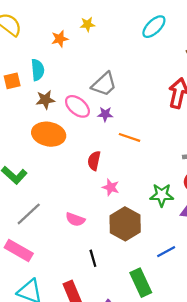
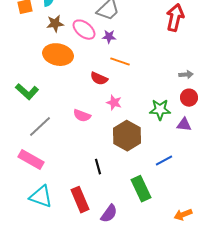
orange line: (130, 137) -> (120, 62), moved
red semicircle: (94, 161) -> (99, 79), turned -78
pink semicircle: (75, 219) -> (82, 116), moved

